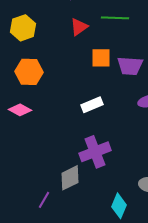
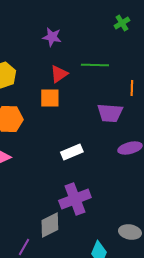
orange square: (101, 58) -> (50, 98), moved

